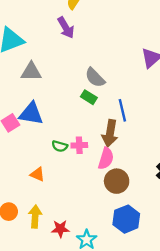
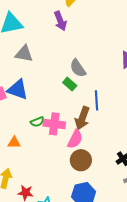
pink cross: (79, 145) -> (54, 124), size x1.5
green semicircle: (60, 146) -> (37, 122), turned -48
orange triangle: (37, 174) -> (14, 143), turned -32

